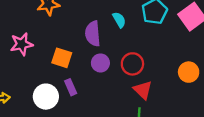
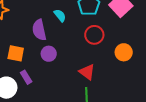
red circle: (132, 64) -> (94, 35), moved

